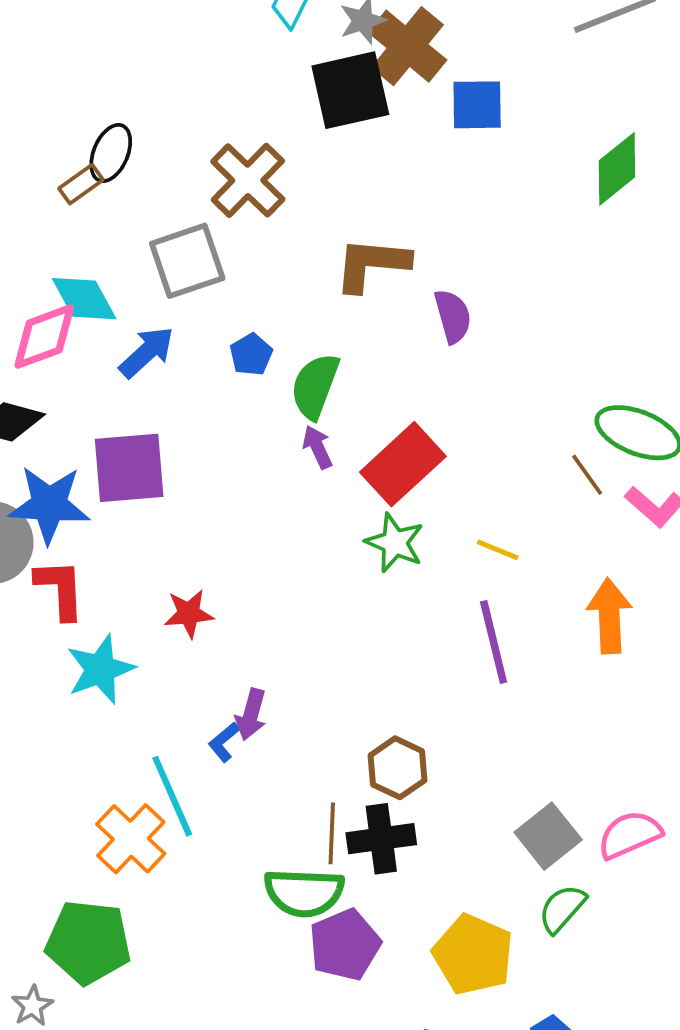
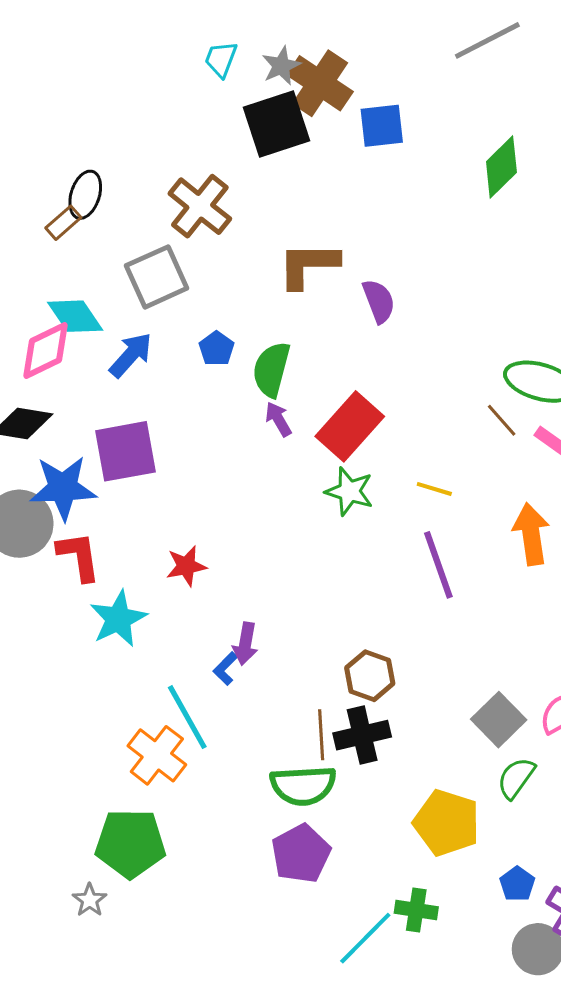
purple pentagon: (345, 945) -> (301, 854), moved

